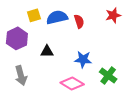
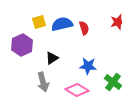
black triangle: (47, 51) -> (52, 58), turned -32
gray arrow: (21, 76) -> (43, 82), moved

